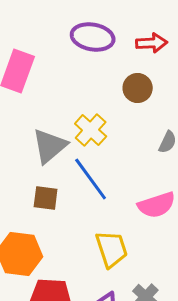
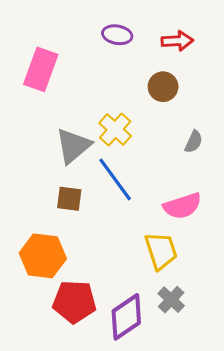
purple ellipse: (93, 37) -> (117, 35), size x0.7
yellow trapezoid: (112, 249) -> (161, 251), moved

